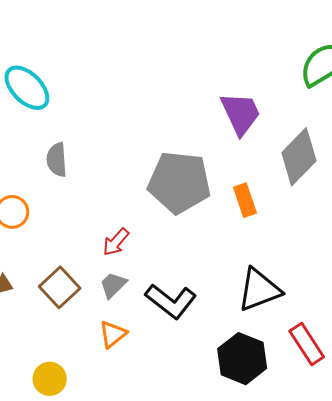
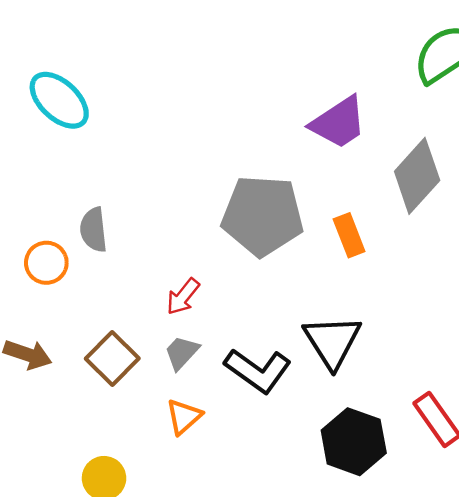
purple trapezoid: (241, 113) -> (339, 123), turned 84
gray semicircle: (57, 160) -> (94, 230), moved
black triangle: (259, 290) -> (332, 341), moved, turned -39

